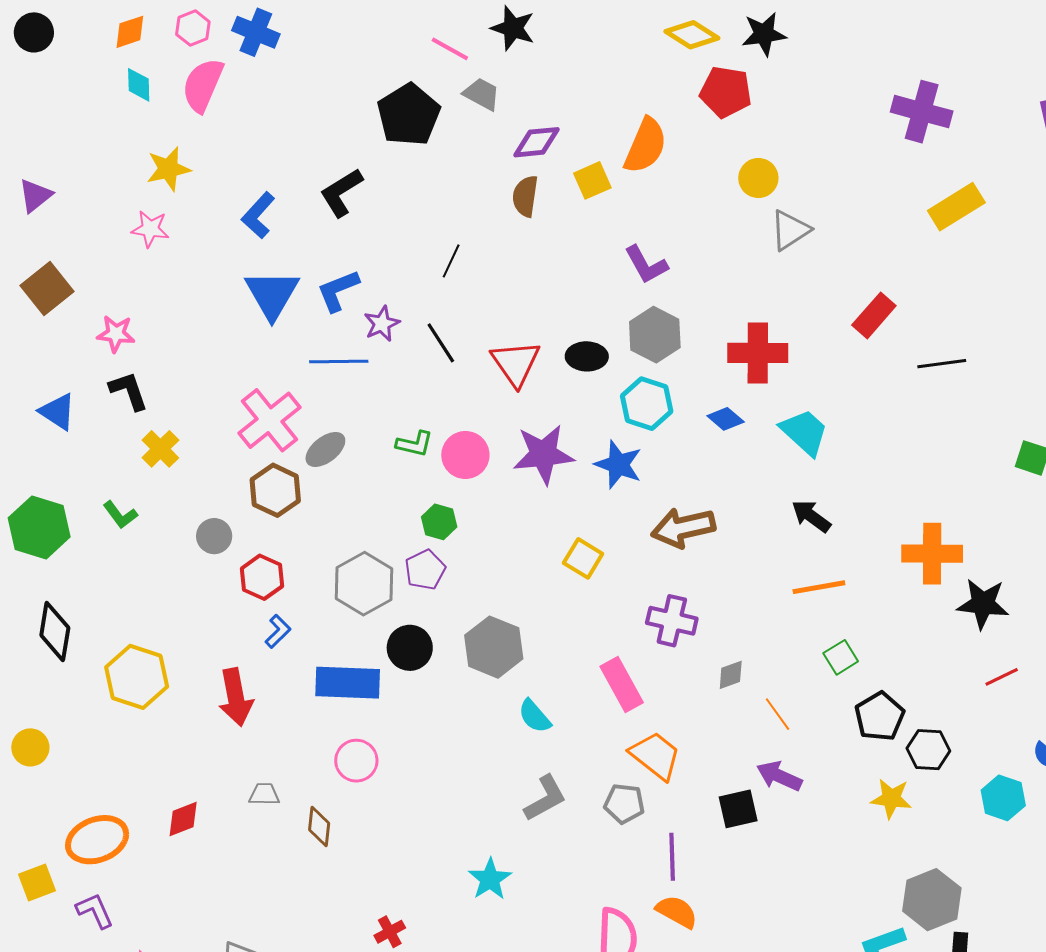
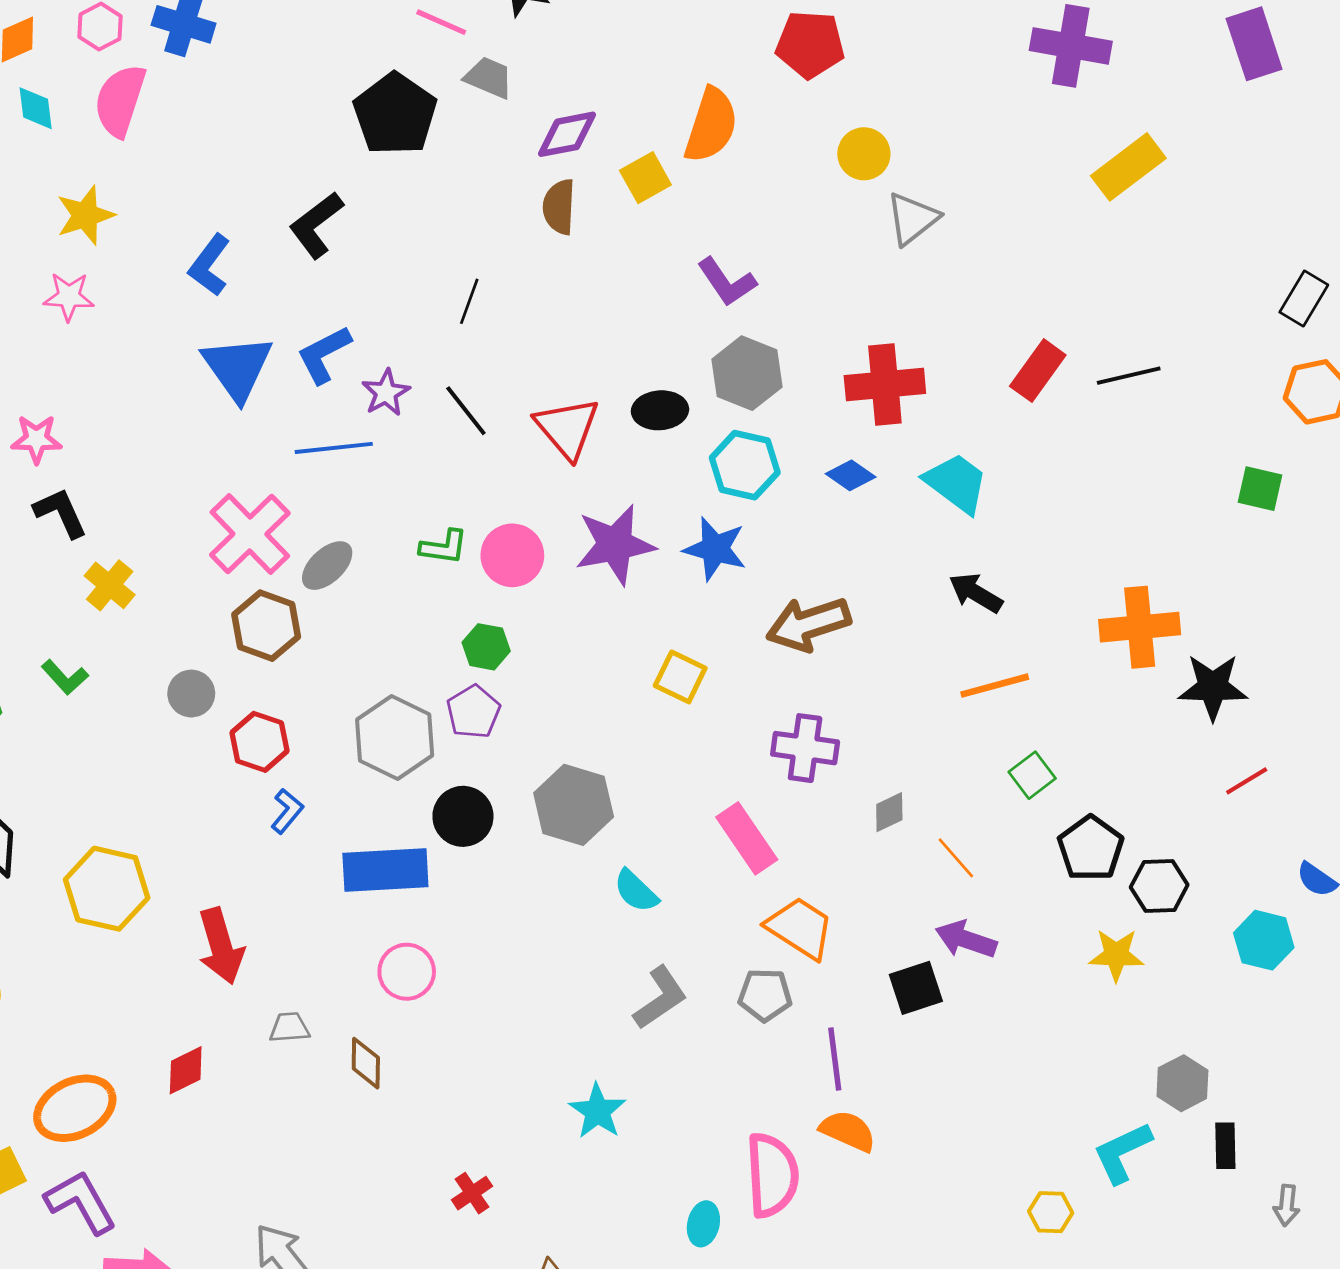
red rectangle: (874, 315) -> (1038, 371), moved
red arrow: (236, 697) -> (221, 946), moved
gray hexagon: (932, 900) -> (1182, 1083), size x0.7
purple L-shape: (95, 911) -> (81, 1202), size x1.4

